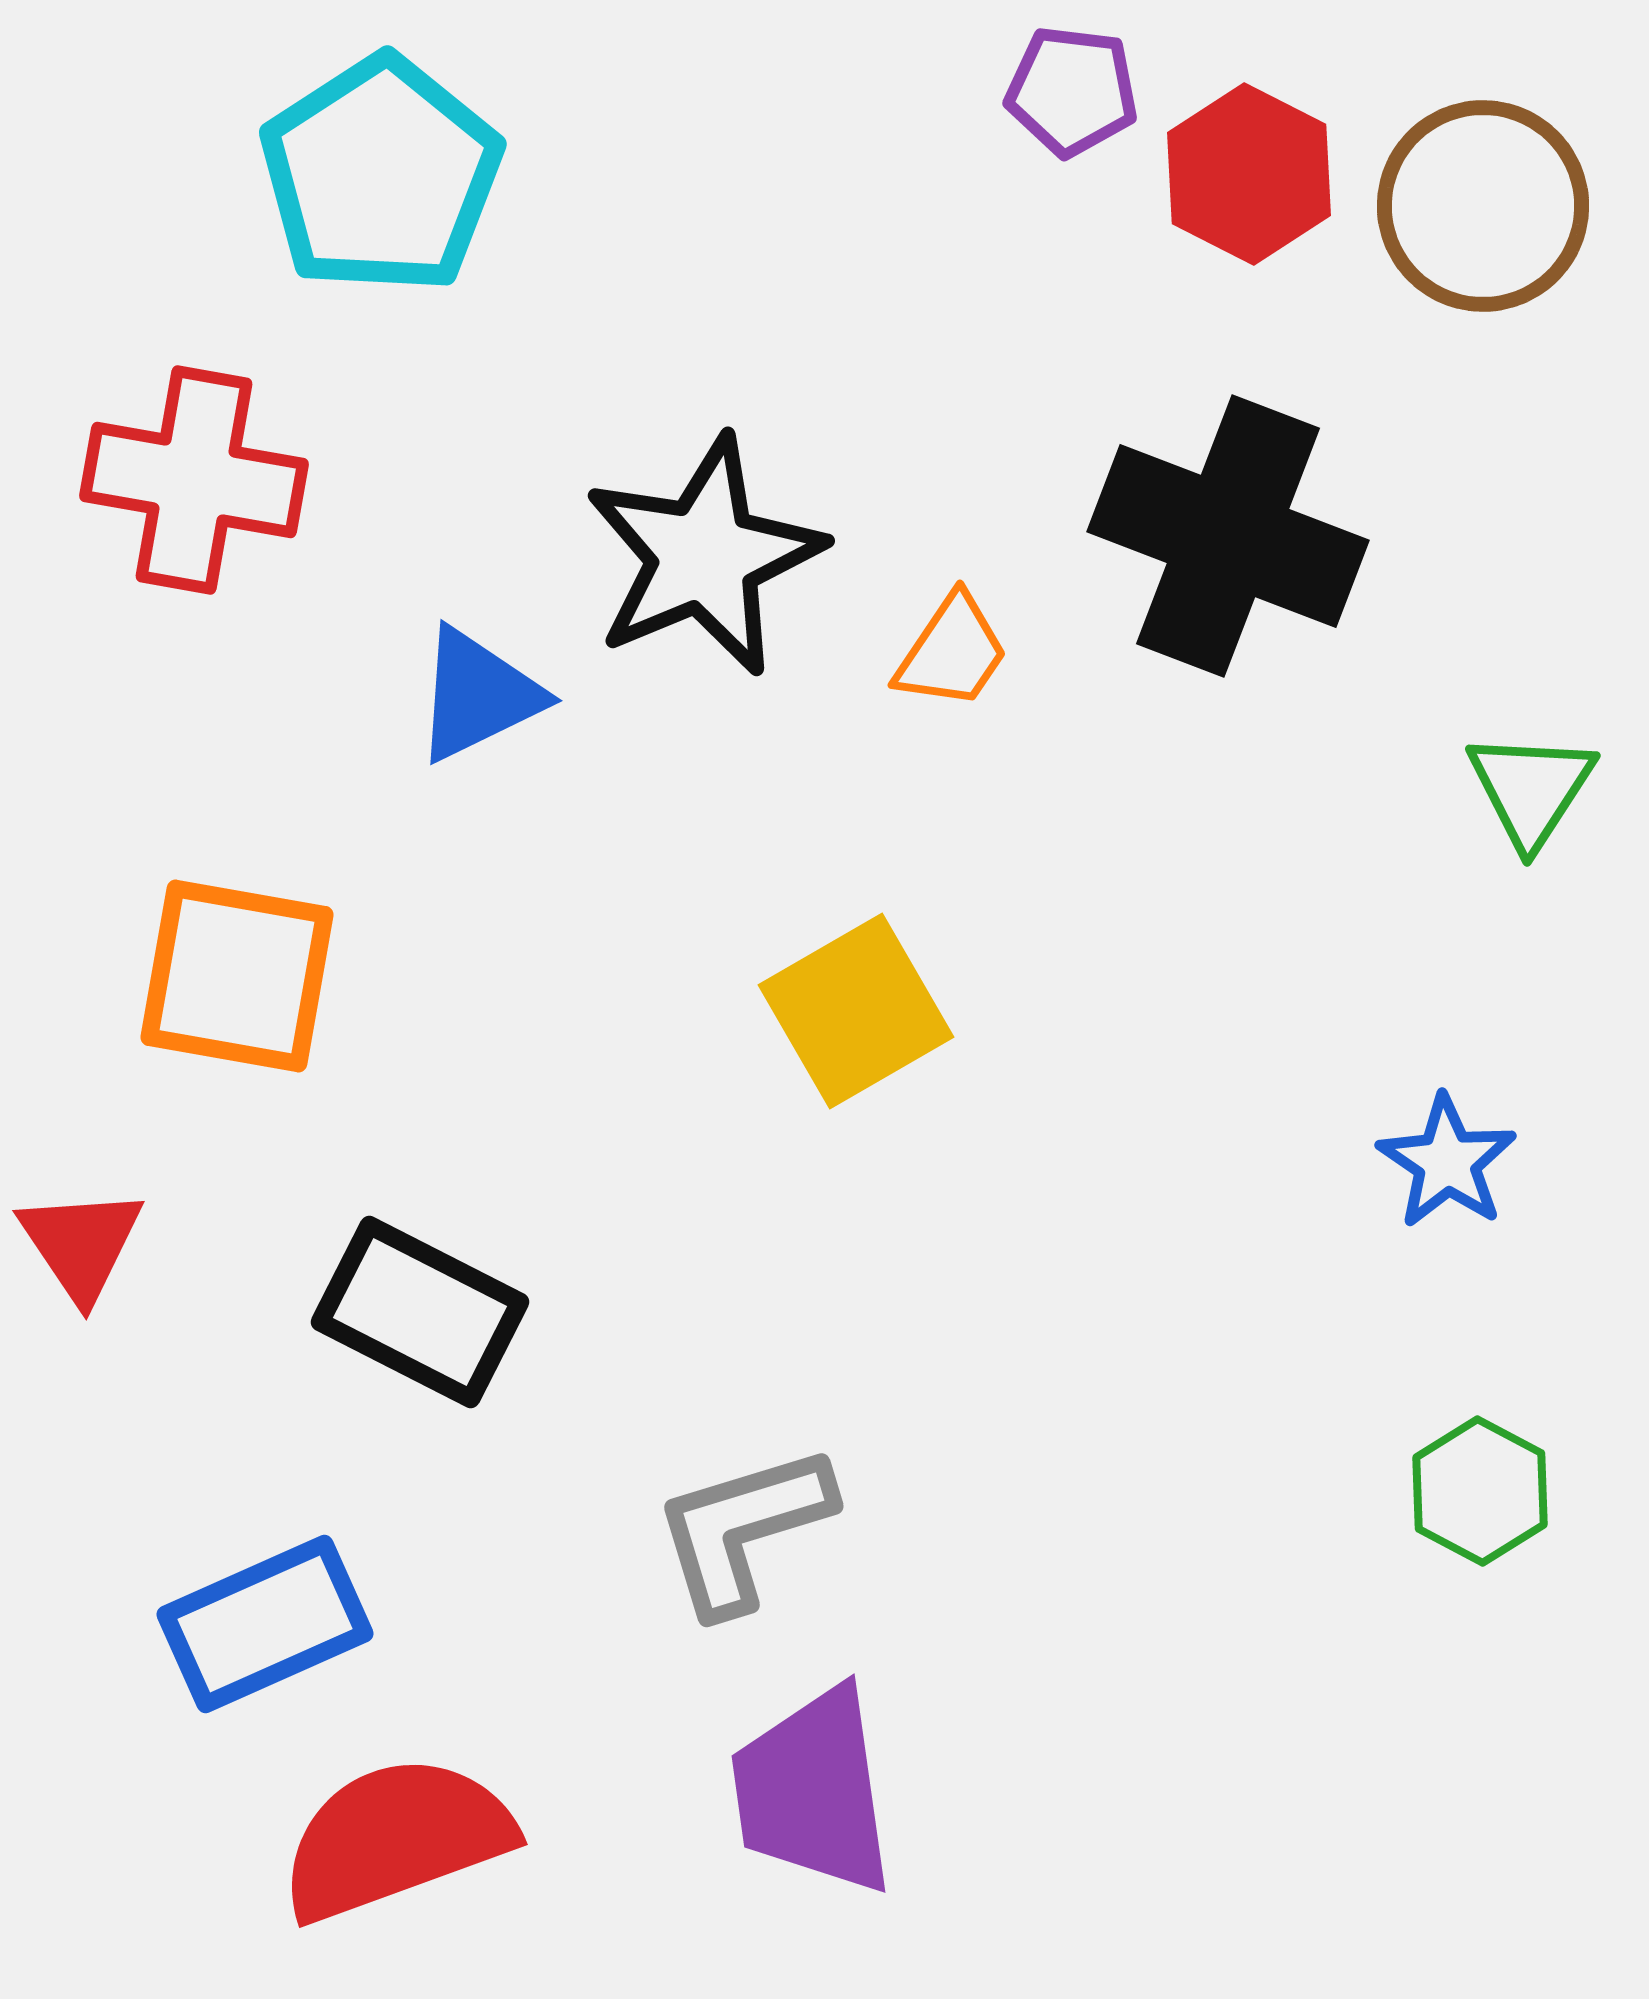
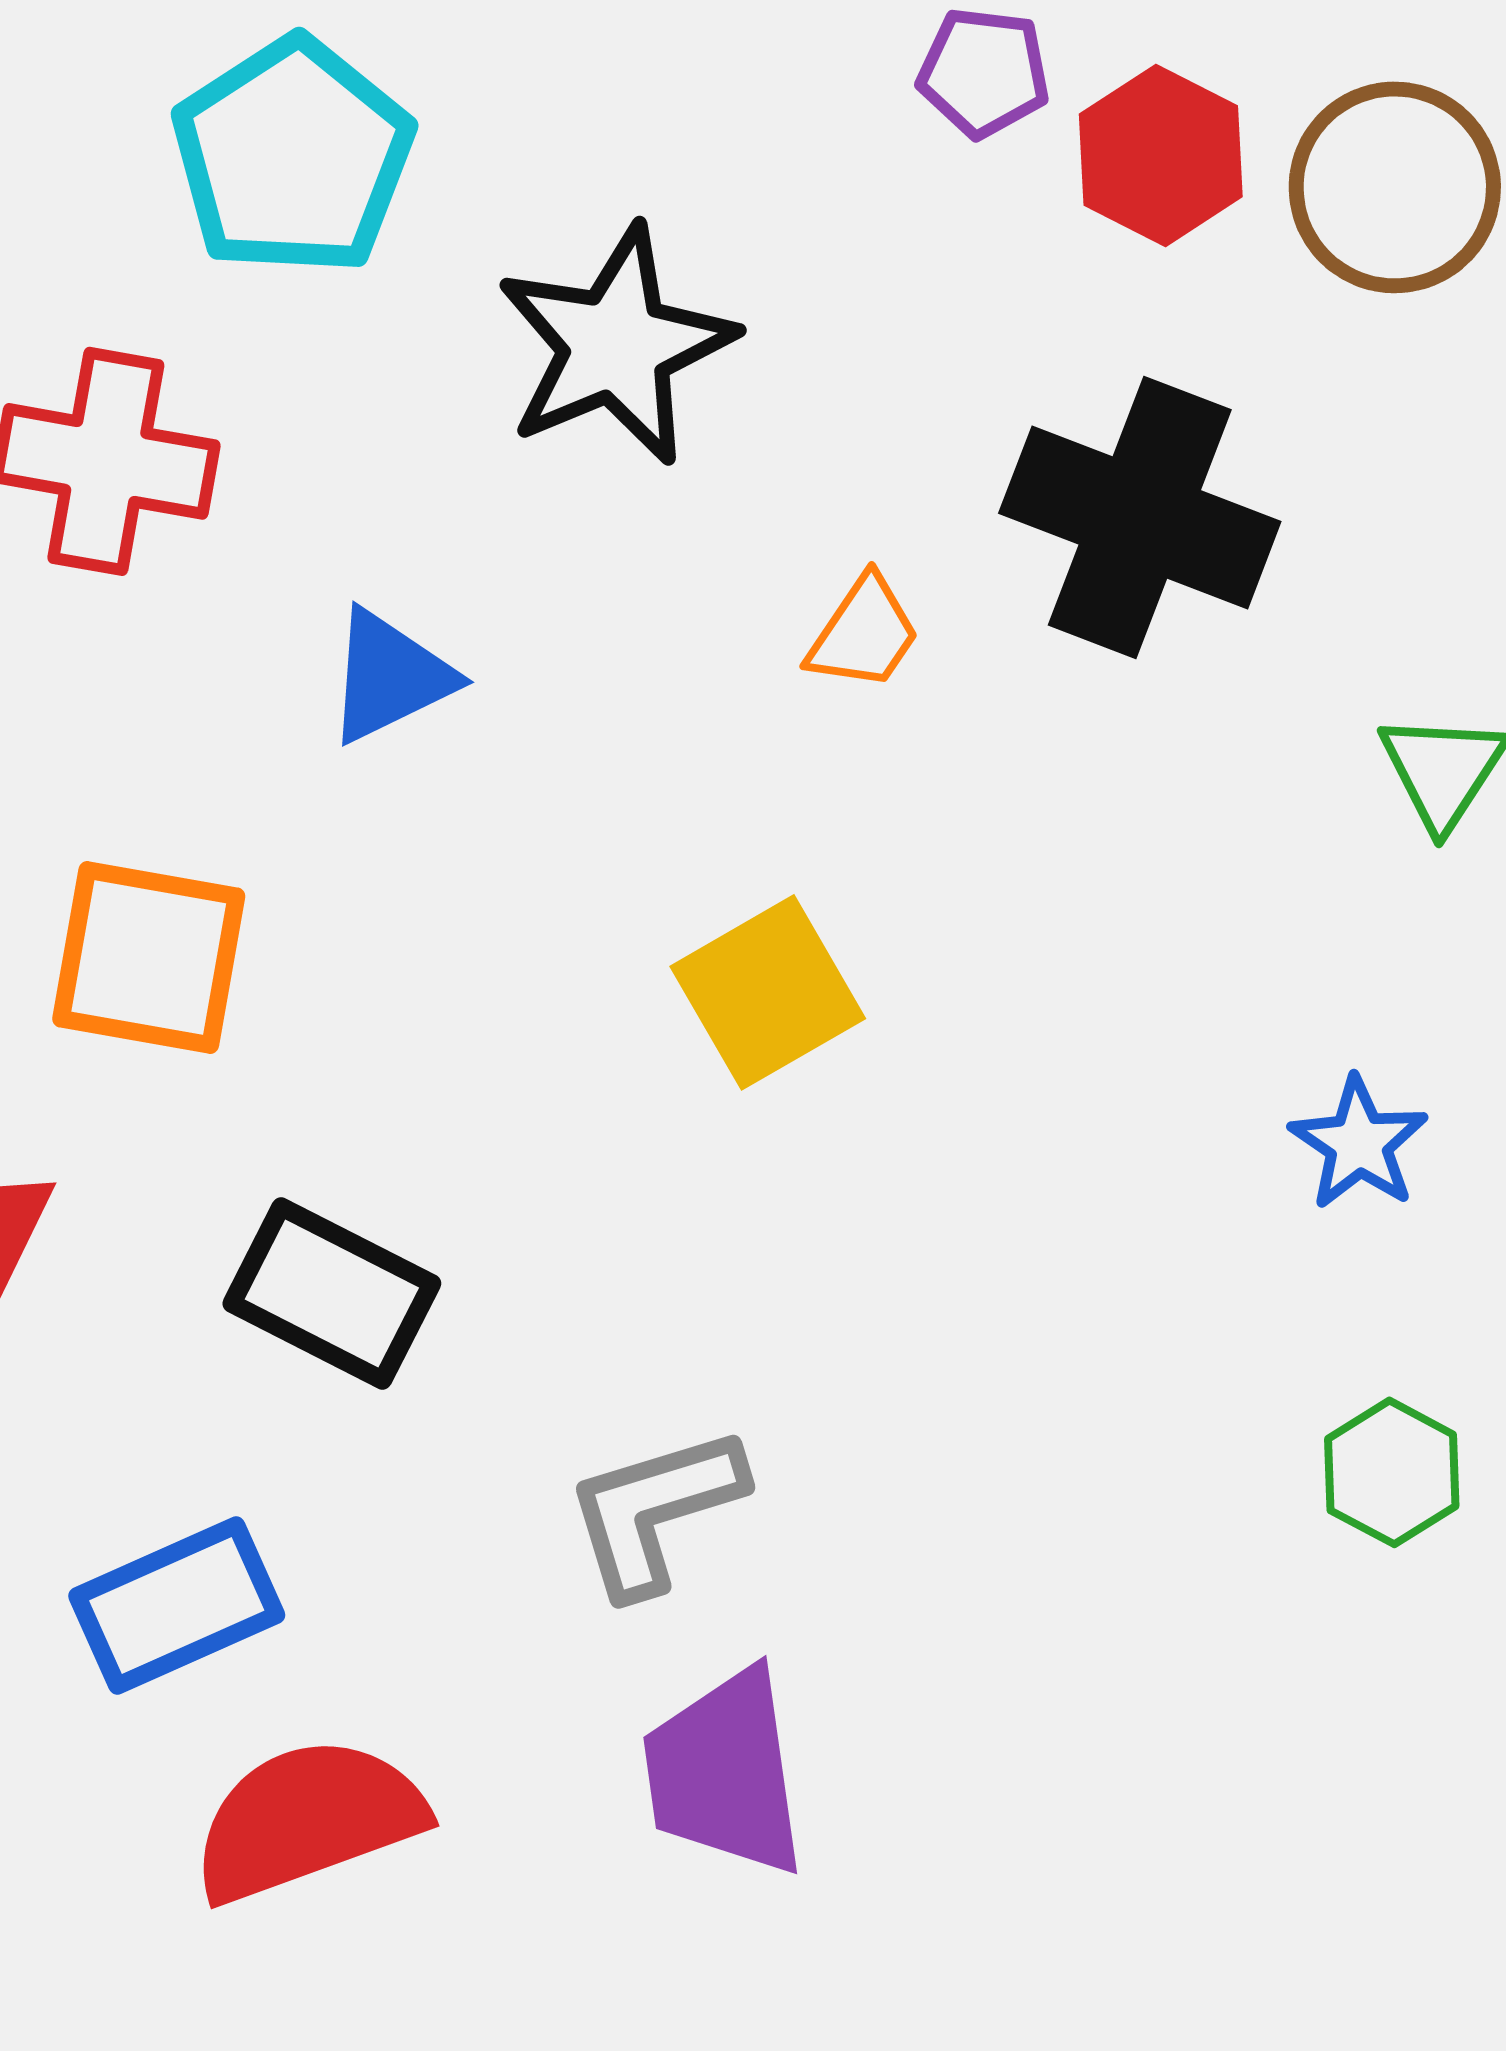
black star: (704, 556) -> (616, 345), moved

